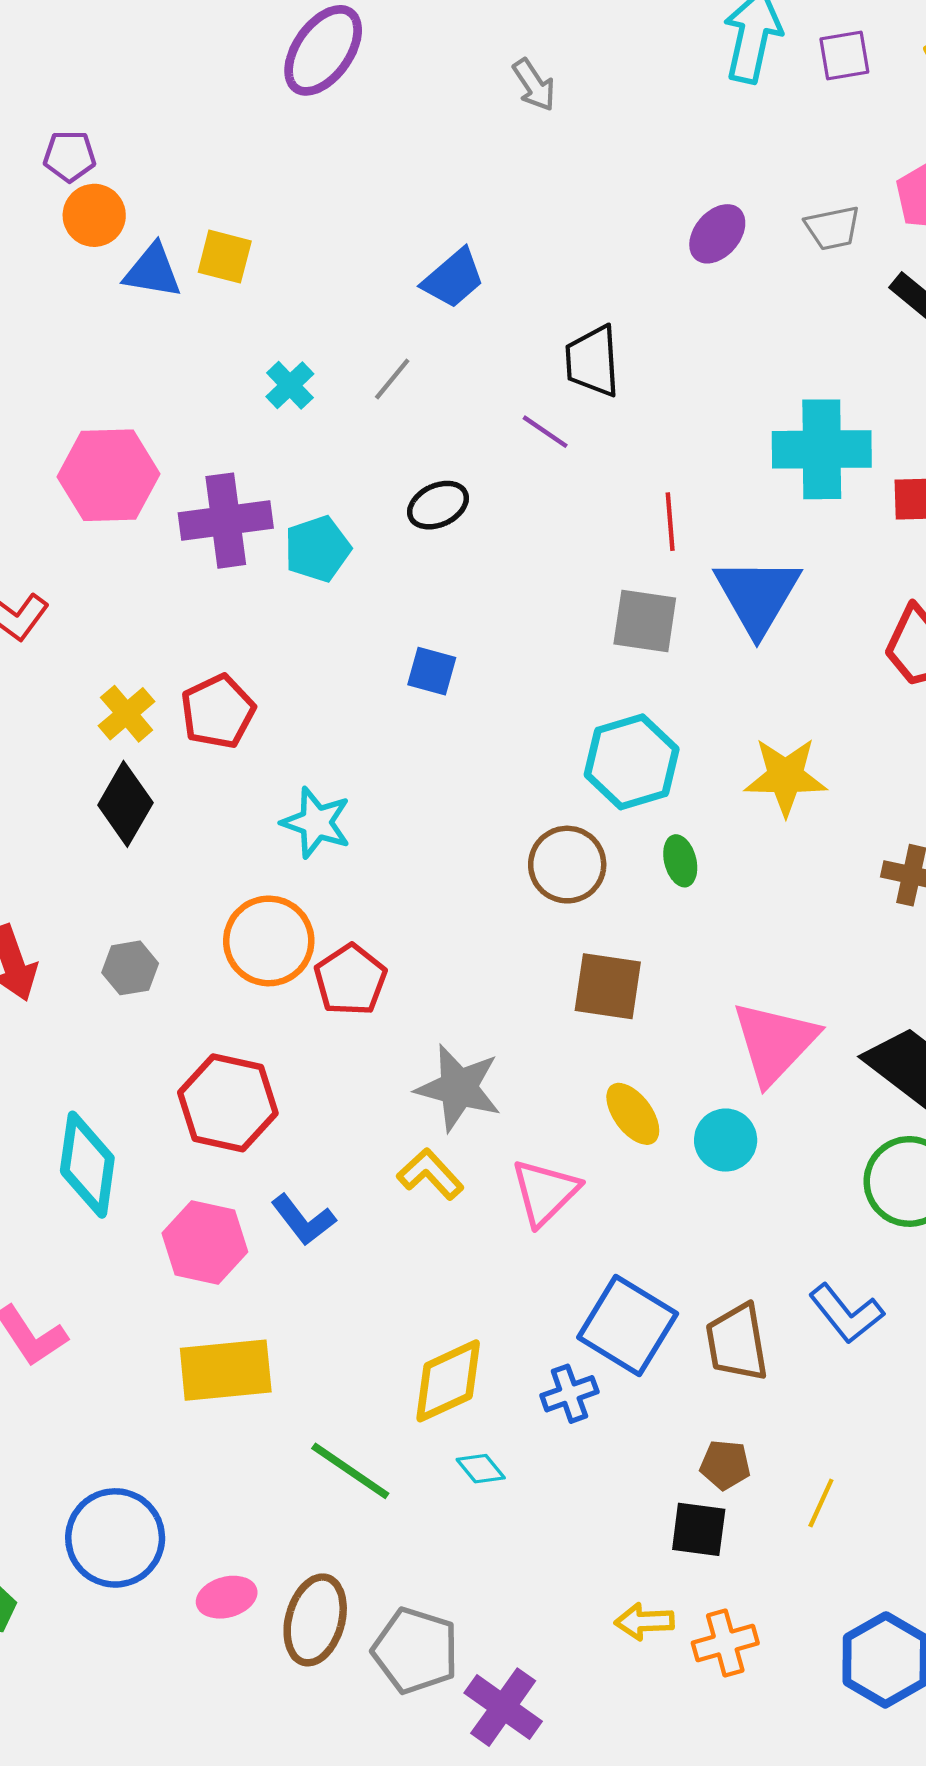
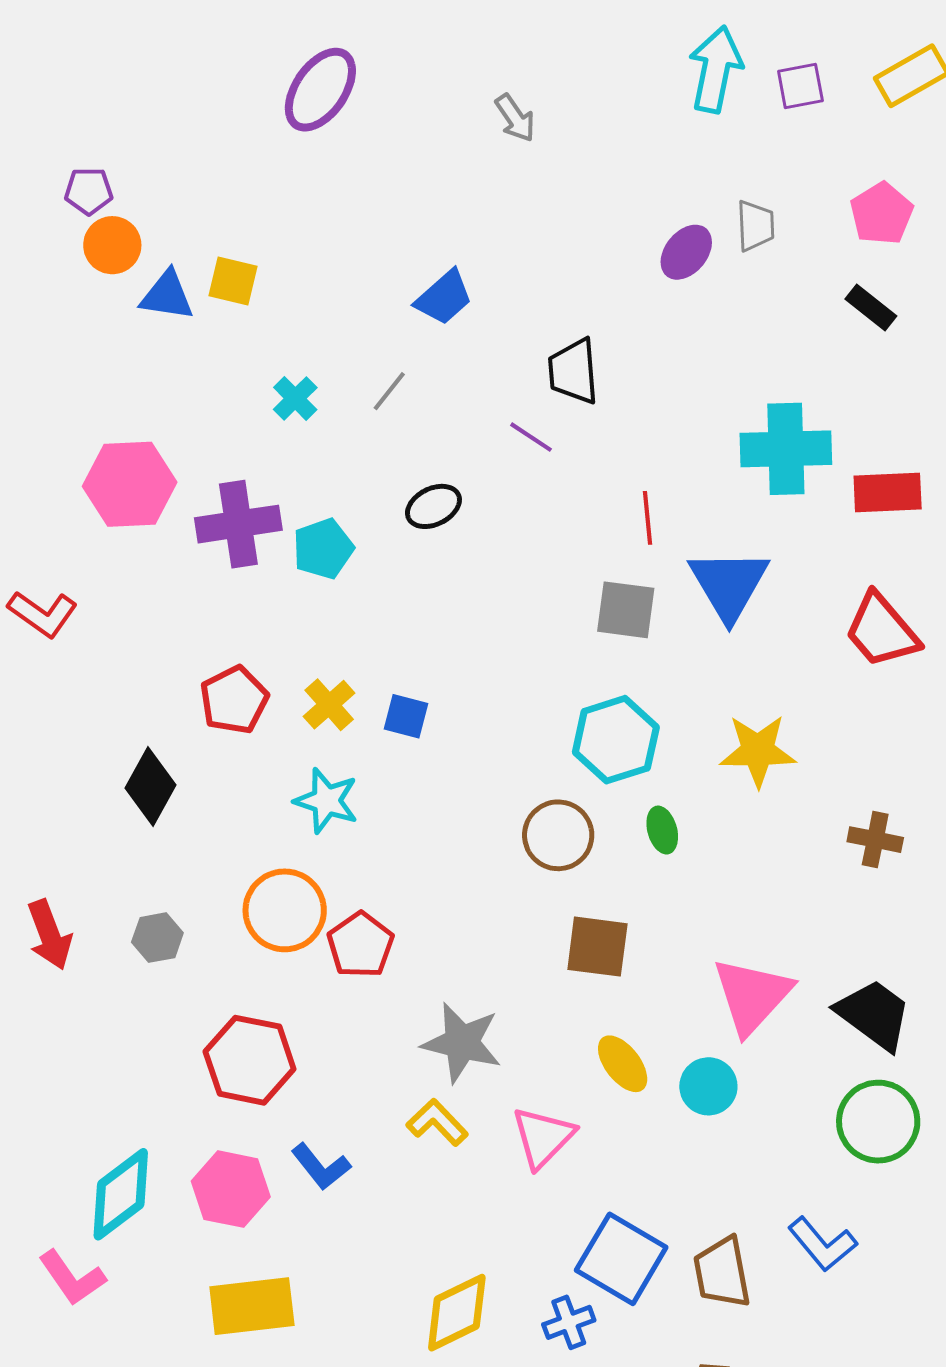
gray trapezoid: (833, 228) -> (755, 226), moved, turned -80
blue square: (432, 671) -> (406, 716), moved
yellow cross: (127, 714) -> (329, 705), moved
cyan diamond: (87, 1165) -> (121, 1194), moved, turned 46

